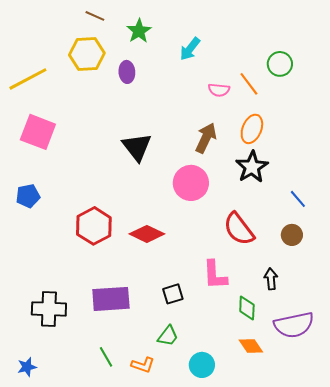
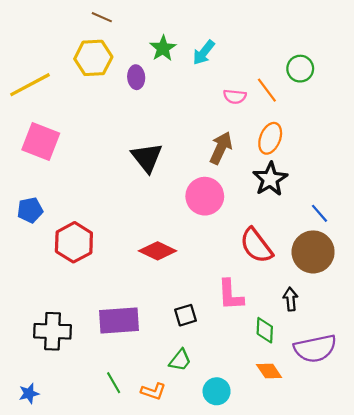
green star: (139, 31) -> (163, 48), moved
red hexagon: (94, 226) -> (74, 242), moved
brown circle: (292, 235) -> (313, 252), size x1.8

